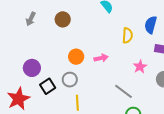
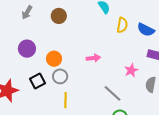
blue semicircle: (151, 25) -> (146, 30), turned -84
yellow semicircle: (127, 35) -> (122, 25), moved
orange circle: (76, 57) -> (54, 59), moved
purple circle: (32, 68) -> (27, 49), moved

